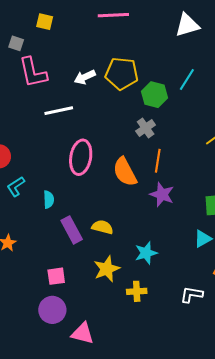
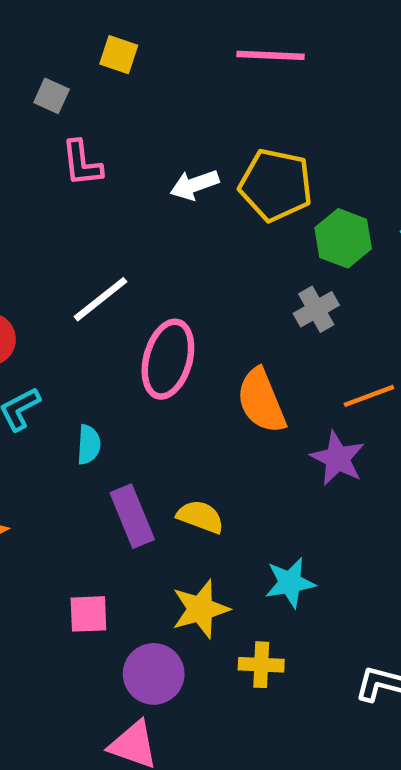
pink L-shape: (33, 72) -> (82, 163), size x0.7
white line: (59, 111) -> (101, 299), moved, turned -32
orange line: (158, 161) -> (369, 396), moved, turned 55
purple circle: (52, 310) -> (154, 674), moved

